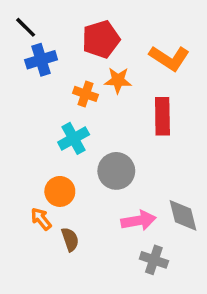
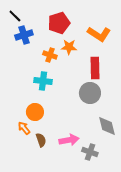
cyan cross: (74, 138) -> (43, 81), turned 36
gray circle: (116, 171) -> (90, 93), moved
pink arrow: (139, 221) -> (69, 140), moved

